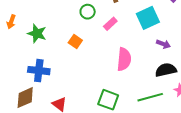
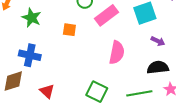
pink rectangle: (110, 24) -> (106, 15), size x1.6
orange square: (75, 42) -> (69, 30), turned -32

